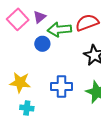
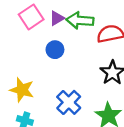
green arrow: (59, 30) -> (80, 20), moved
blue cross: (61, 87) -> (69, 102), turned 35

